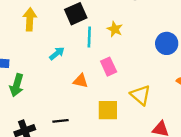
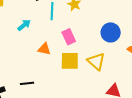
blue circle: (167, 43) -> (111, 32), moved
yellow square: (108, 110) -> (70, 61), moved

